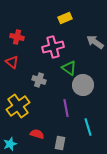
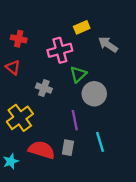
yellow rectangle: (65, 18) -> (82, 27), moved
green triangle: (69, 68) -> (78, 74), turned 42
red semicircle: (37, 134) -> (42, 150), size x1.6
gray rectangle: (60, 143) -> (68, 148), moved

